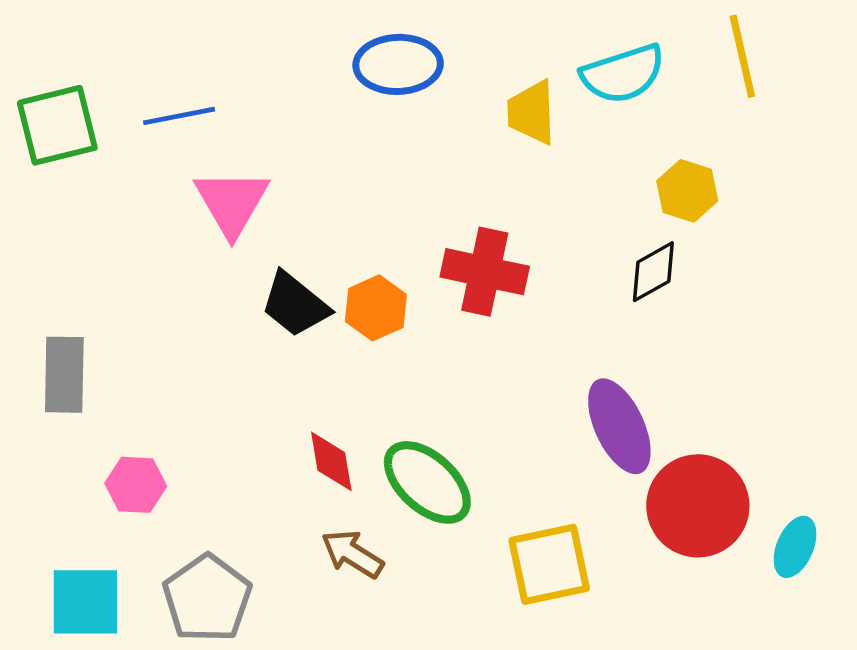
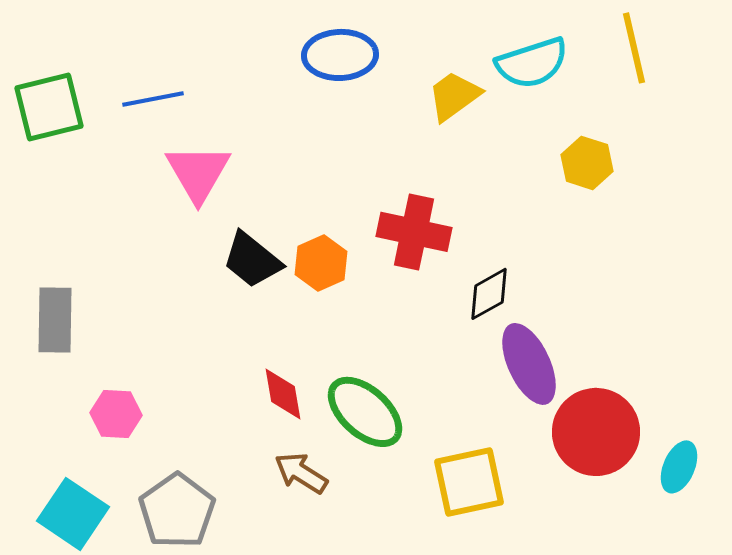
yellow trapezoid: (532, 112) -> (454, 96), turned 56
black diamond: (653, 272) -> (489, 294), moved
cyan square: (85, 602) -> (73, 514), turned 34

